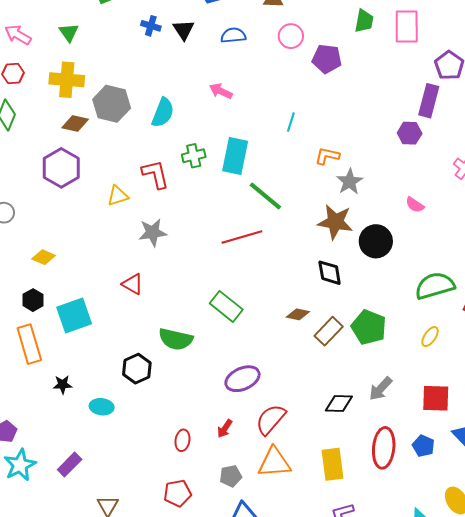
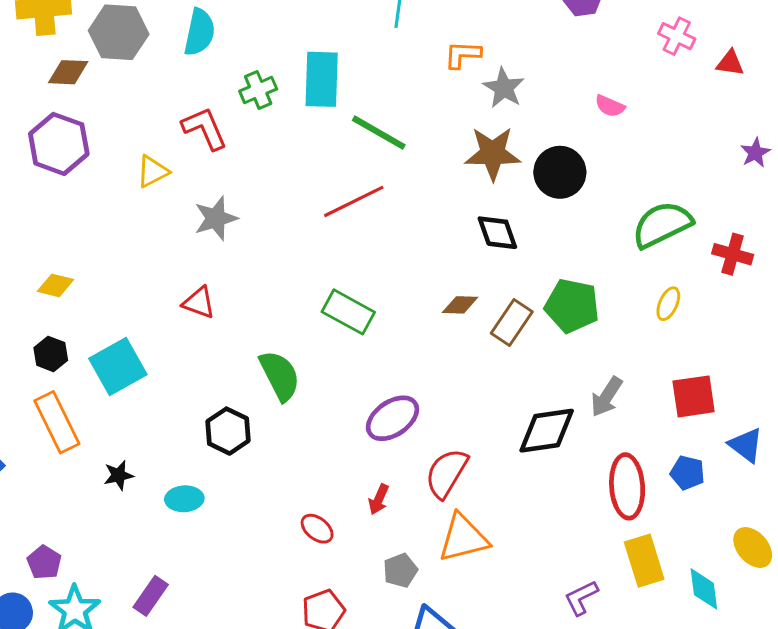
green semicircle: (176, 339) -> (280, 376), turned -120
black diamond: (339, 404) -> (547, 431), size x1.4
red ellipse: (182, 440) -> (317, 529), turned -50
yellow rectangle: (333, 464) -> (644, 561), moved

